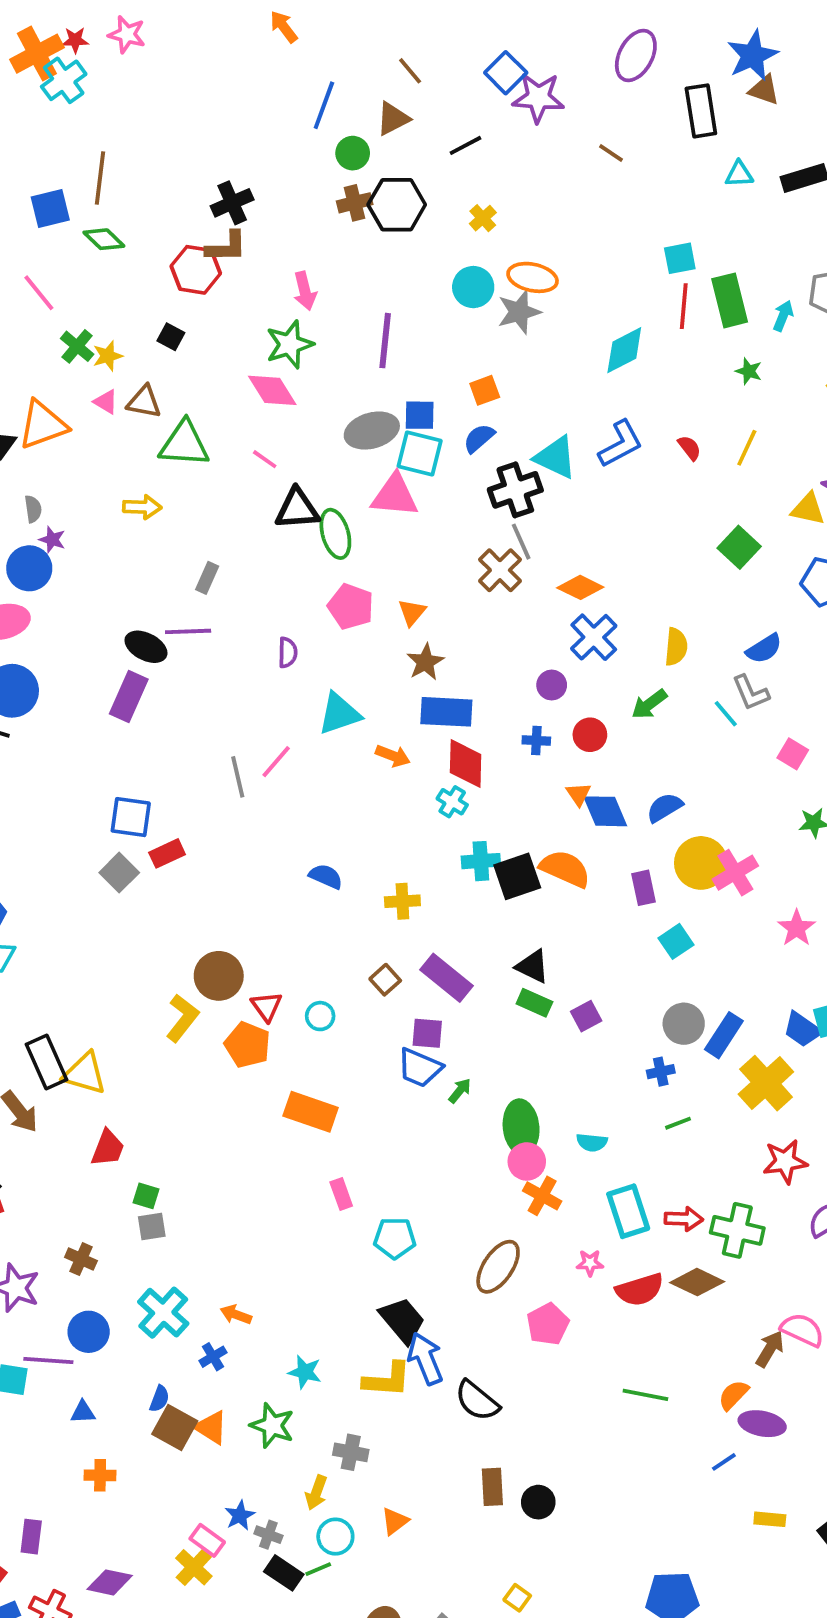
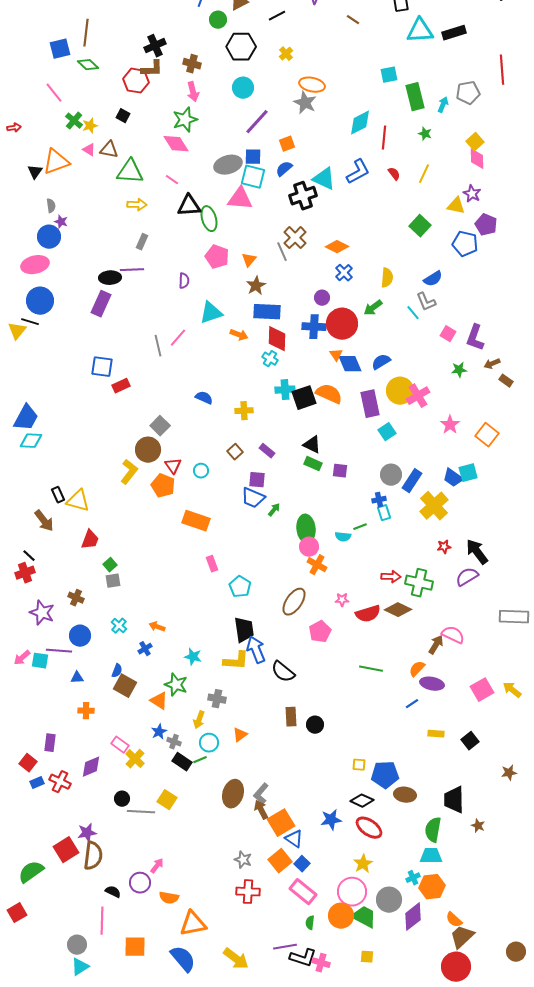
cyan triangle: (739, 174) -> (420, 31), size x1.8
brown cross: (355, 203) -> (192, 64), moved, turned 30
cyan circle: (473, 287) -> (243, 88), moved
red line: (684, 306) -> (384, 138), moved
gray star: (519, 312) -> (305, 103), turned -30
purple line: (385, 341) -> (257, 122), moved, turned 36
yellow arrow: (142, 507) -> (137, 205), moved
gray line: (521, 542) -> (282, 252), moved
blue cross: (594, 637) -> (344, 273), size x0.7
black ellipse: (146, 647) -> (110, 278), turned -30
red circle: (590, 735) -> (342, 324), size x1.8
blue cross: (536, 741) -> (314, 327), size x1.6
gray square: (119, 873) -> (160, 426), moved
purple rectangle: (644, 888) -> (370, 404), size x1.5
purple rectangle: (446, 978) -> (267, 451), size x0.6
purple square: (586, 1016) -> (340, 471), turned 35
black rectangle: (46, 1062) -> (58, 495), size x0.6
green line: (678, 1123) -> (360, 527), moved
red star: (785, 1161) -> (444, 547), size x0.6
green square: (146, 1196) -> (110, 565), turned 32
cyan rectangle: (628, 1211) -> (384, 513), moved, size x0.6
cyan pentagon: (395, 1238) -> (240, 587), turned 30
cyan cross: (163, 1313) -> (119, 626), size x0.6
black trapezoid: (402, 1320) -> (244, 630), turned 32
orange triangle: (211, 1427) -> (159, 701), moved
pink rectangle: (207, 1540) -> (120, 745), moved
purple diamond: (110, 1582) -> (91, 767), turned -35
yellow square: (517, 1598) -> (359, 765), moved, turned -32

